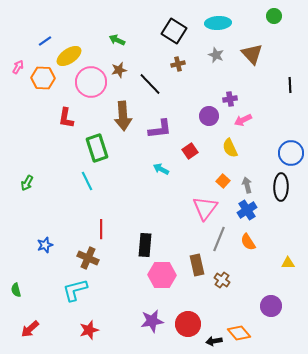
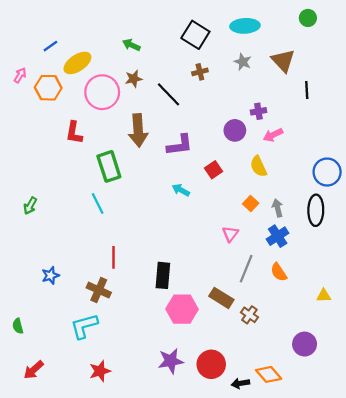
black line: (290, 85) -> (307, 90), moved
pink triangle: (205, 208) -> (230, 234), size x0.6
brown rectangle: (197, 265) -> (221, 298), turned -45

